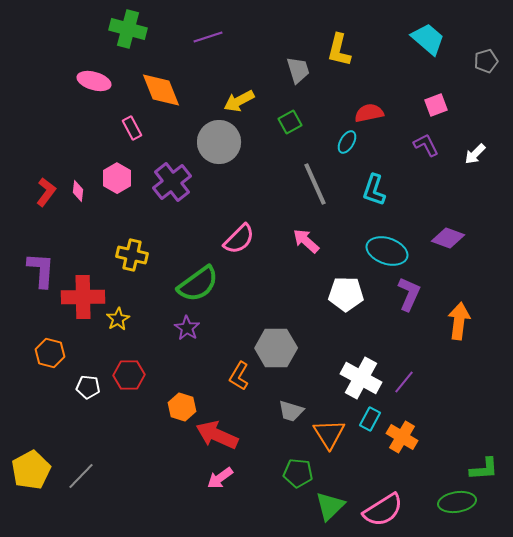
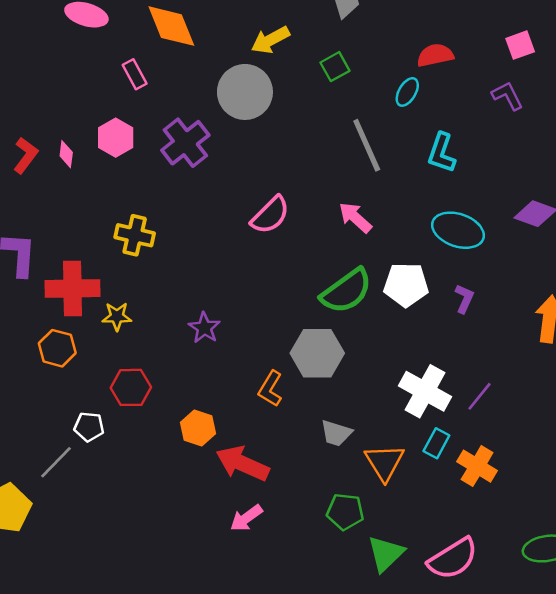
green semicircle: (198, 284) -> (346, 291), moved
purple L-shape: (409, 294) -> (464, 299), moved, size x0.7
yellow star: (118, 319) -> (117, 316), turned 30
orange hexagon: (50, 353) -> (57, 348), moved
white pentagon: (88, 387) -> (89, 427), moved
gray line: (81, 476) -> (56, 462), moved

